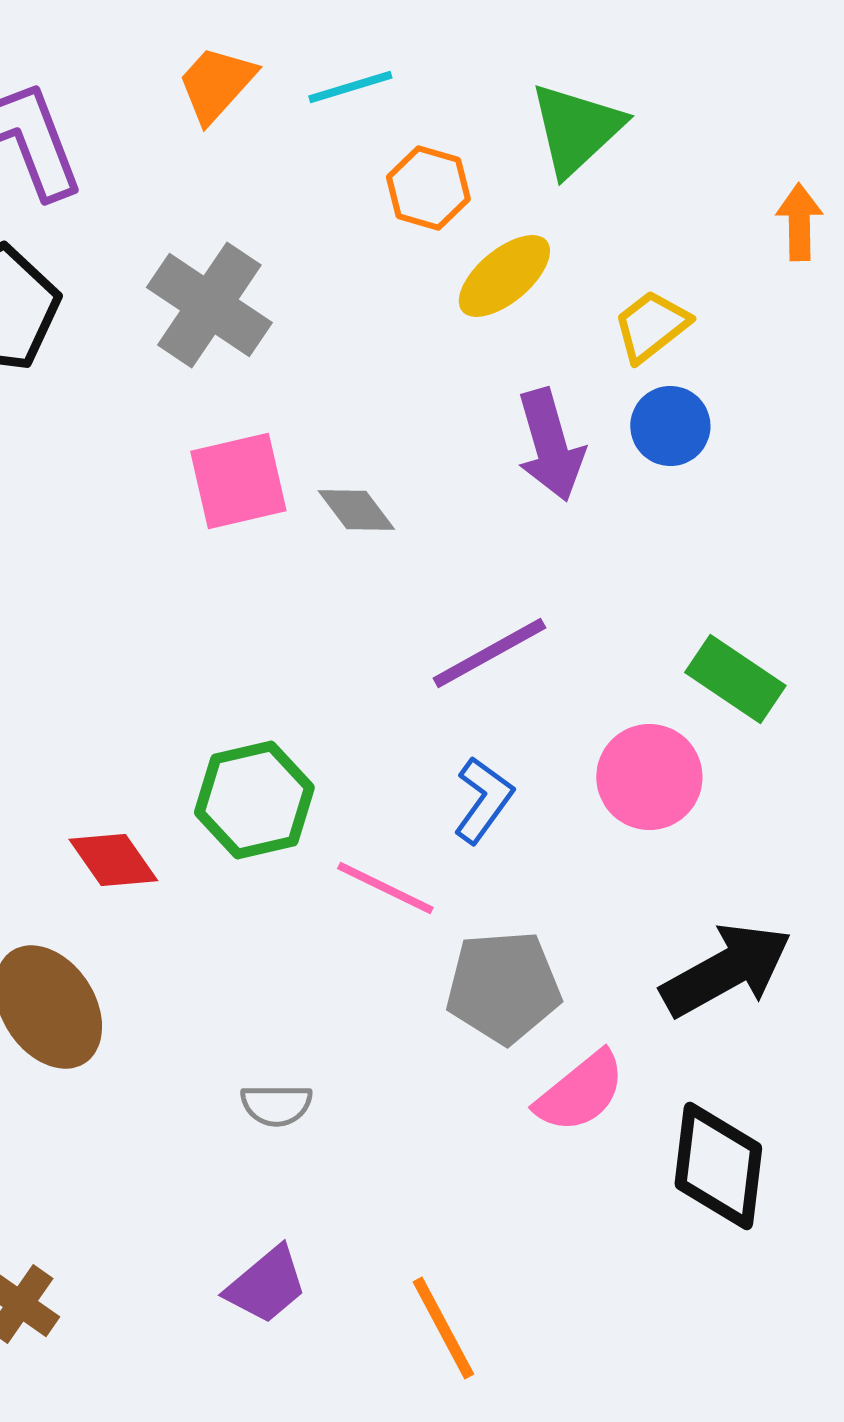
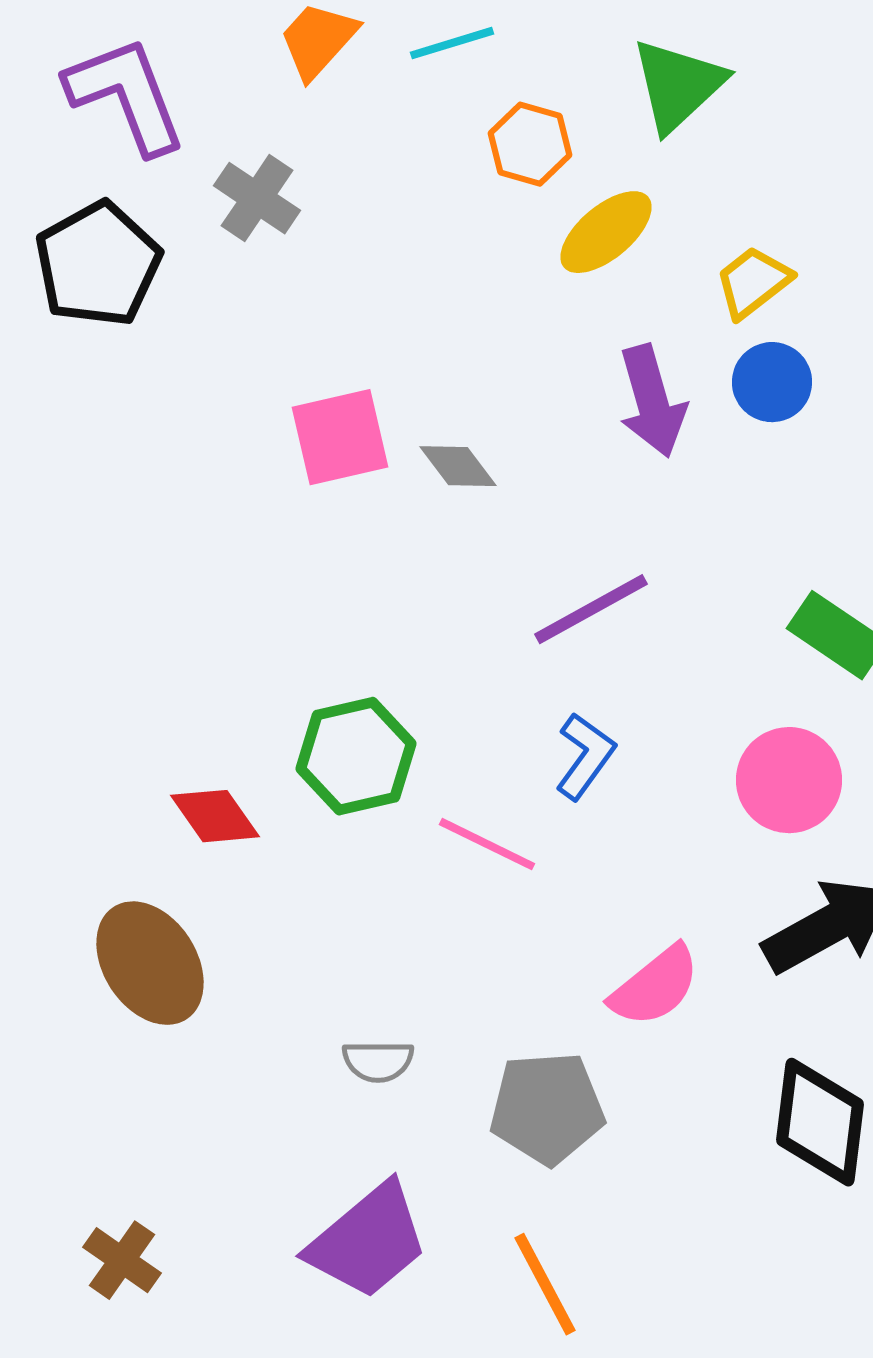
gray cross: (209, 305) -> (257, 198), moved, size x0.7
pink circle: (649, 777) -> (789, 780), moved
gray pentagon: (503, 987) -> (547, 1108), moved
pink semicircle: (580, 1092) -> (655, 986), moved
purple trapezoid: (266, 1285) -> (368, 1241), size x1.5

